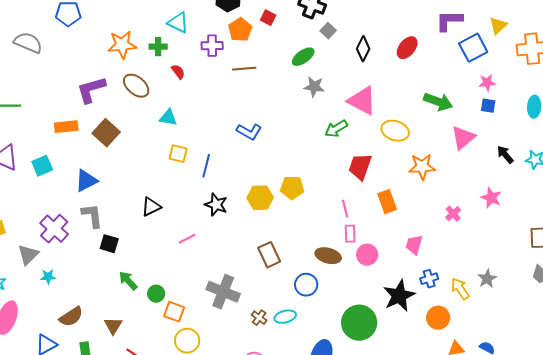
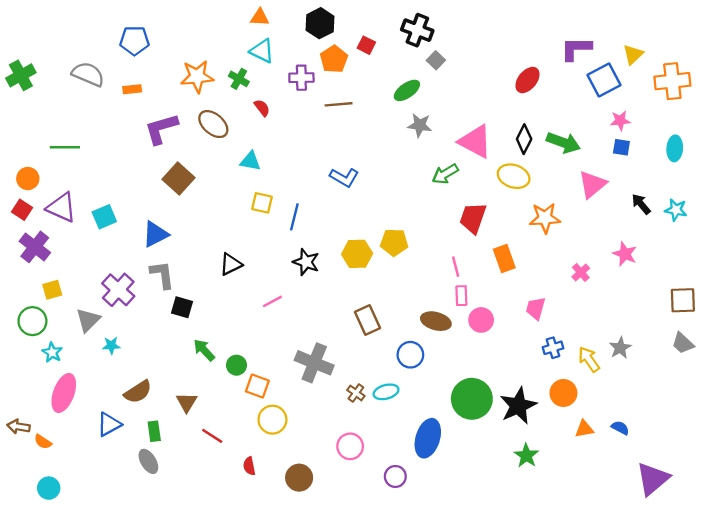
green cross: (158, 47) -> (239, 79), turned 30
black diamond: (363, 49) -> (524, 139), moved
orange rectangle: (66, 127) -> (132, 89), moved, size x0.7
black star: (399, 296) -> (518, 406), moved

